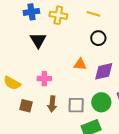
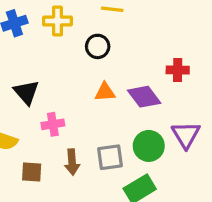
black circle: (98, 38) -> (98, 46), moved
black triangle: (38, 40) -> (26, 92), moved
purple diamond: (104, 71) -> (144, 97), turned 75

